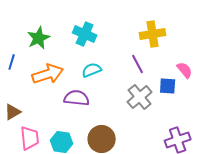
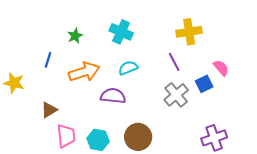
green star: (39, 38) -> (75, 36), size x0.7
blue square: (168, 86) -> (204, 84), turned -30

